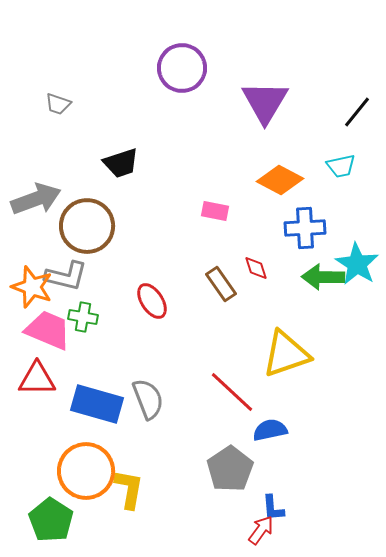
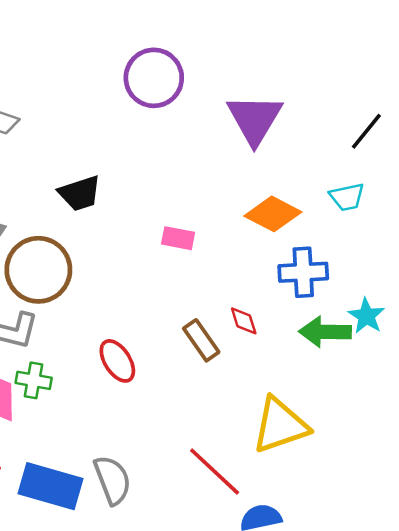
pink rectangle: (215, 211) -> (178, 238), moved
cyan star: (357, 264) -> (366, 316), size x0.7

